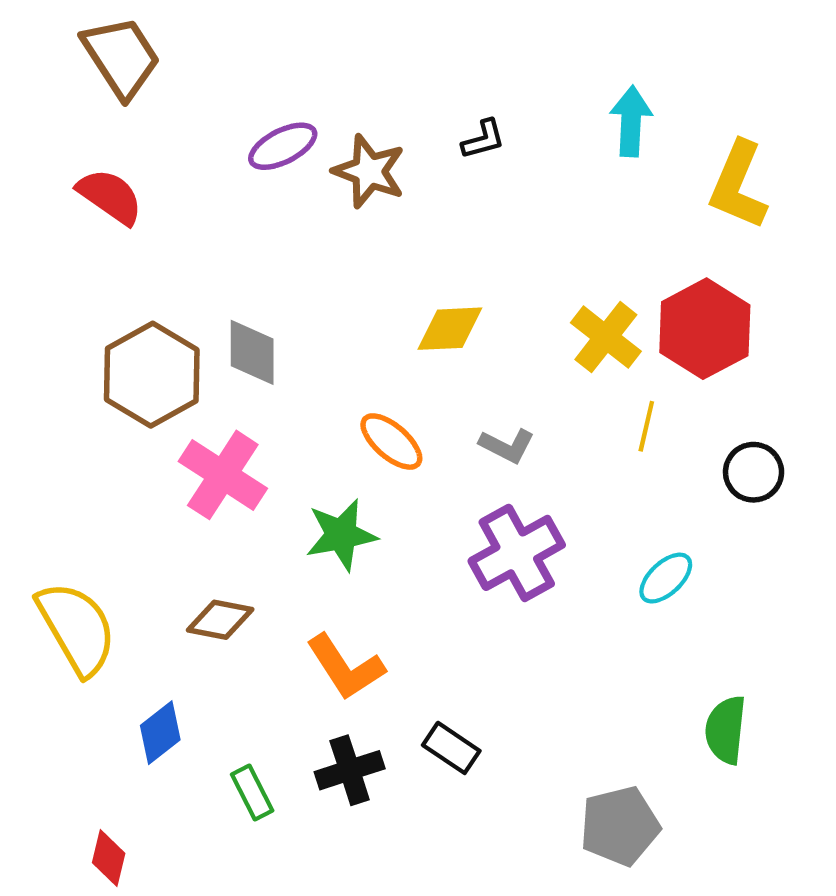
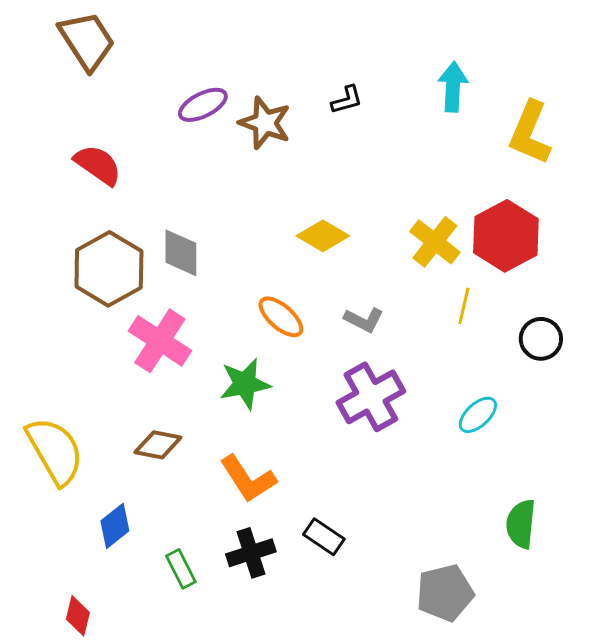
red semicircle: (110, 196) -> (98, 165), moved
yellow diamond: (450, 329) -> (323, 236), turned 33

